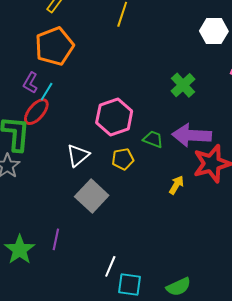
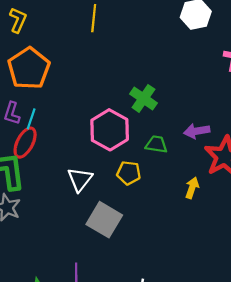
green cross: (183, 85) -> (143, 98), moved
purple arrow: (192, 135) -> (197, 131), size x0.6
yellow pentagon: (123, 159) -> (129, 173), turned 30

